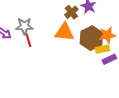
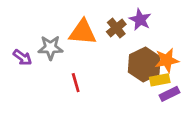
orange triangle: (64, 32) -> (83, 32), moved
red line: (28, 40) -> (76, 83), moved

